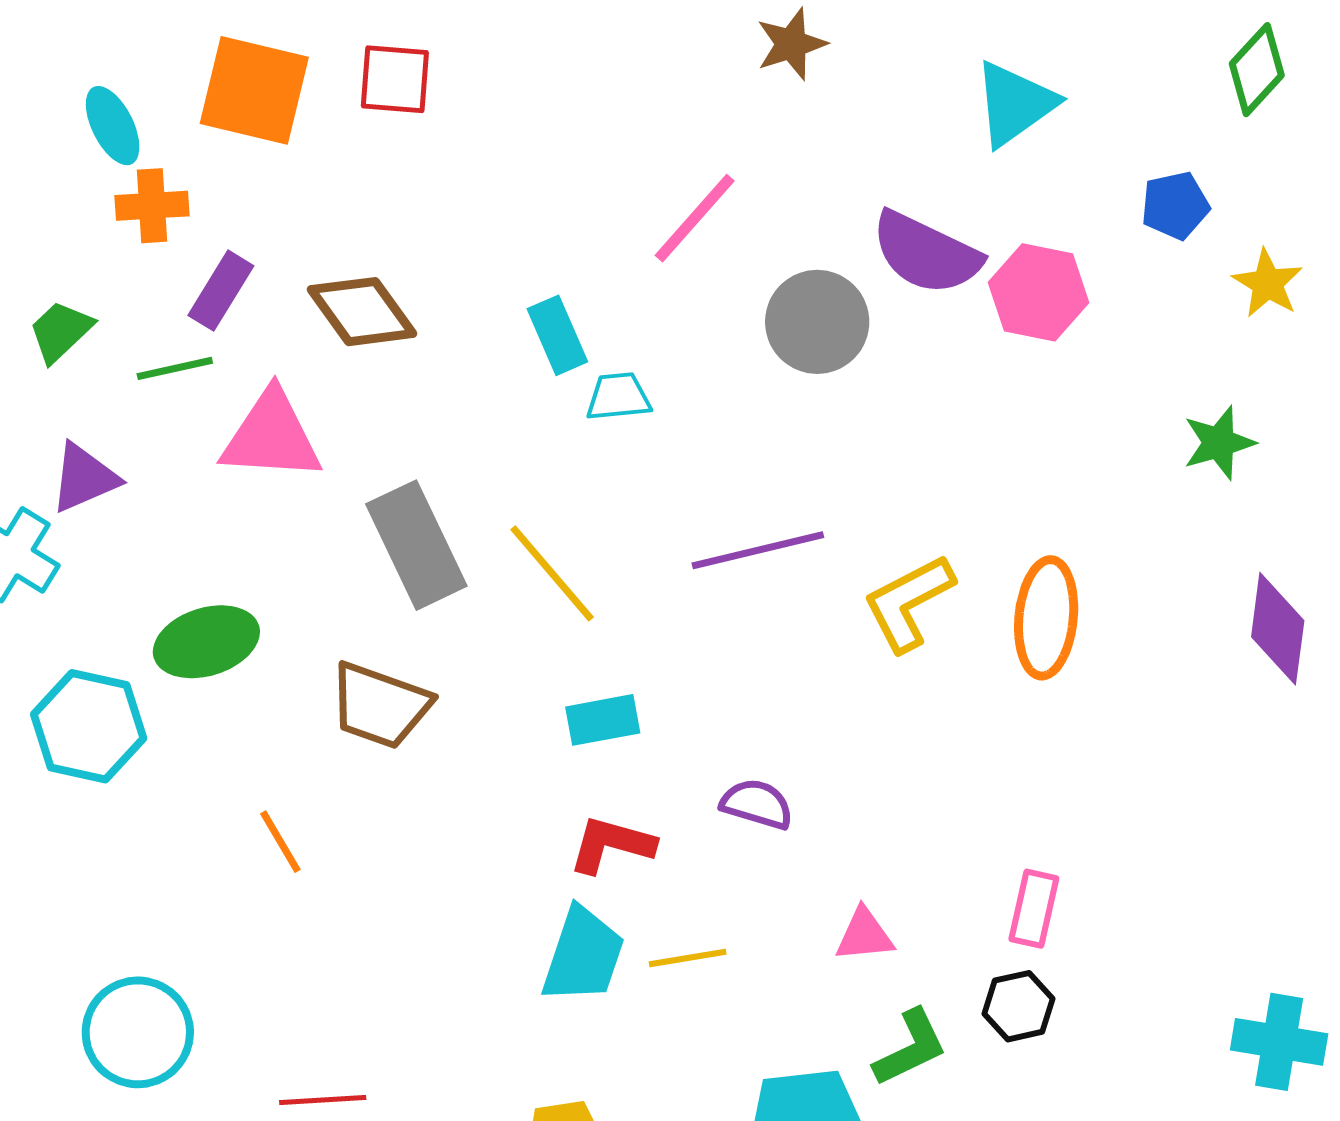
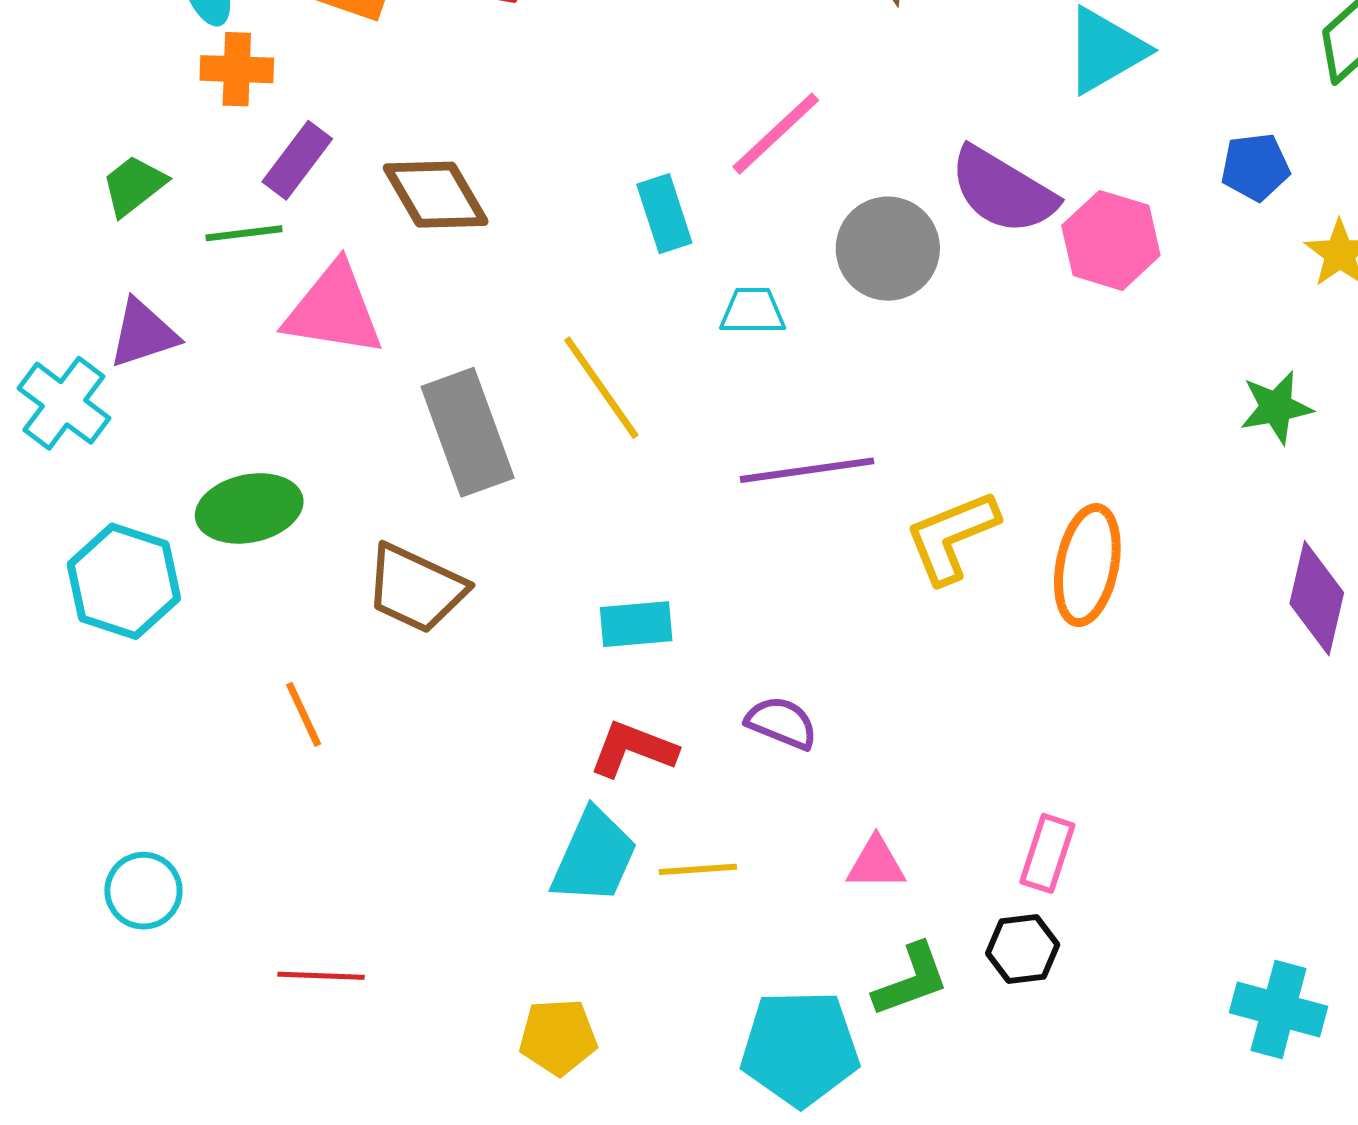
cyan rectangle: (557, 335) -> (664, 214), moved
cyan trapezoid: (618, 397) -> (753, 311), moved
yellow line: (552, 573) -> (601, 388), moved
cyan circle: (138, 1032) -> (143, 891), size x0.7

